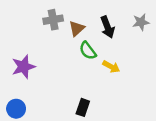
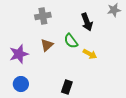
gray star: (141, 22) -> (114, 10), moved
brown triangle: (77, 28) -> (47, 45), moved
blue circle: (16, 109) -> (21, 84), moved

